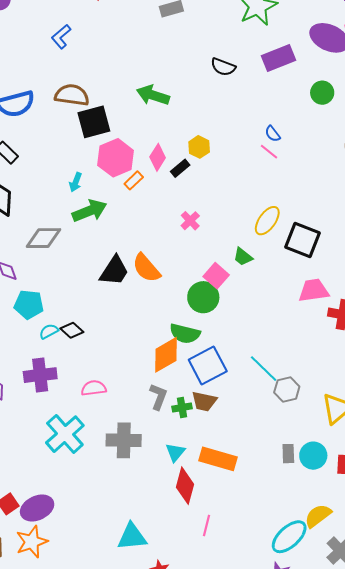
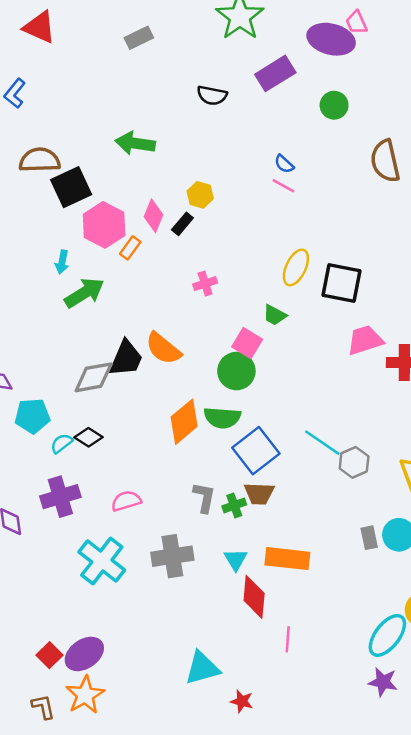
pink cross: (190, 221) -> (205, 284), turned 36
gray diamond: (43, 238) -> (94, 377), moved
orange diamond: (166, 355) -> (184, 422), moved

